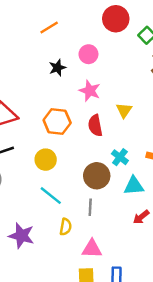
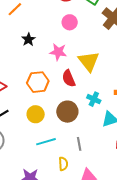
pink circle: (88, 54) -> (70, 22), moved
yellow triangle: (124, 110) -> (89, 61), size x1.6
brown circle: (97, 176) -> (67, 112), moved
cyan line: (51, 196) -> (46, 142), turned -42

